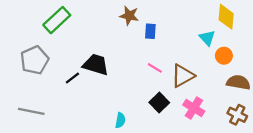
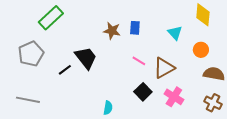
brown star: (129, 16) -> (112, 31), moved
cyan triangle: (207, 38) -> (175, 33), moved
black trapezoid: (96, 65) -> (86, 58), turned 35

